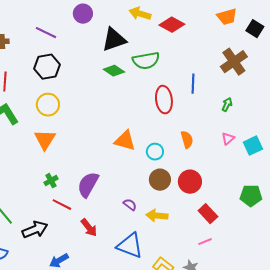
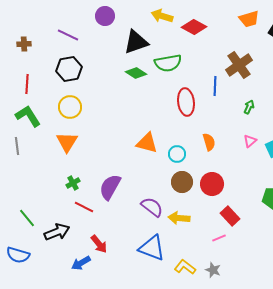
brown cross: (234, 62) -> (239, 65), moved
purple semicircle: (130, 205) -> (152, 207), size x1.6
red arrow: (89, 228) -> (99, 244), moved
pink line: (205, 242) -> (219, 238), moved

